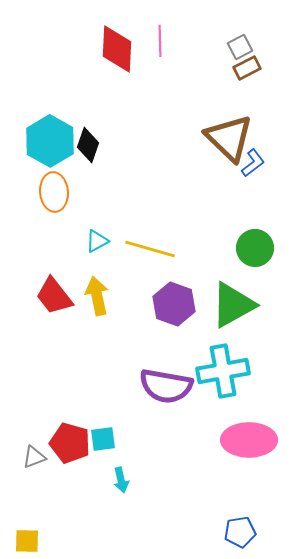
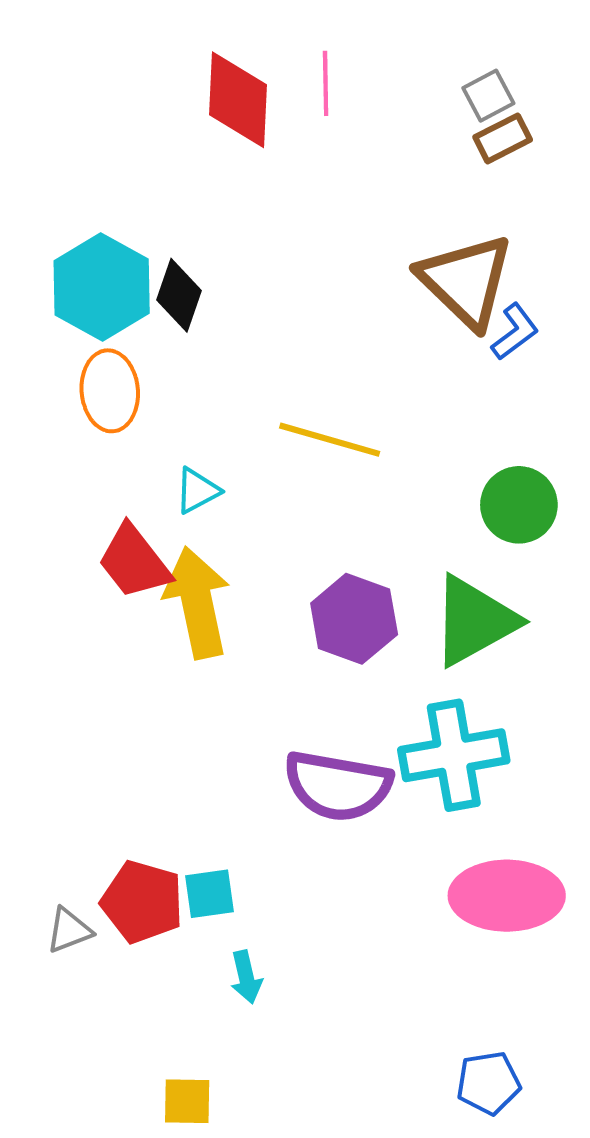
yellow line: (150, 249) -> (330, 440), moved
red trapezoid: (54, 296) -> (134, 562), moved
yellow arrow: (97, 296) -> (197, 603), size x1.4
yellow square: (27, 541) -> (187, 1101), moved

